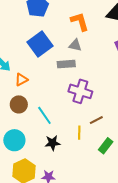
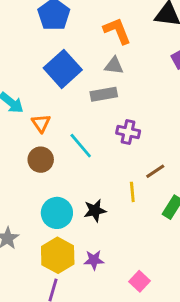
orange triangle: (21, 80) -> (41, 123), turned -32
purple cross: (80, 91) -> (128, 132), size x0.7
cyan line: (44, 115) -> (81, 146), moved
cyan circle: (14, 140) -> (57, 213), moved

